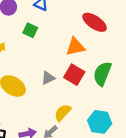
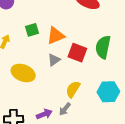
green square: (30, 30) -> (32, 30), moved, turned -32
orange triangle: (75, 47) -> (56, 36), moved

